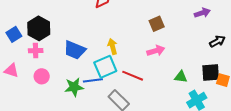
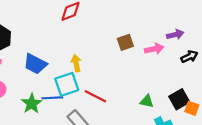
black arrow: (217, 41) -> (189, 57), moved
pink arrow: (156, 51) -> (154, 49), moved
black square: (211, 73) -> (179, 99), turned -30
green star: (74, 87) -> (32, 104), turned -30

